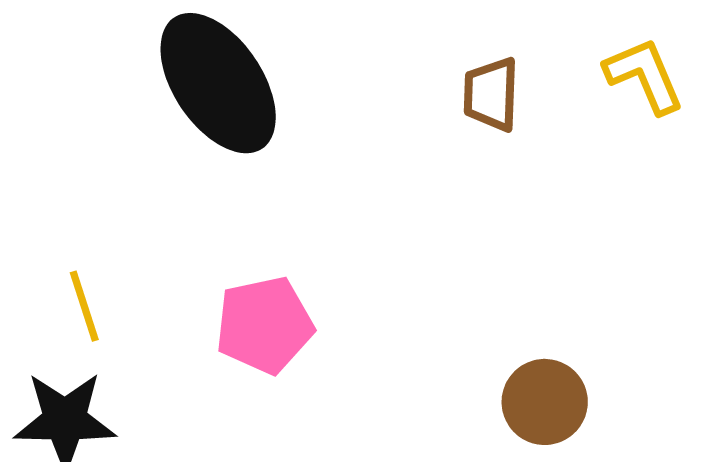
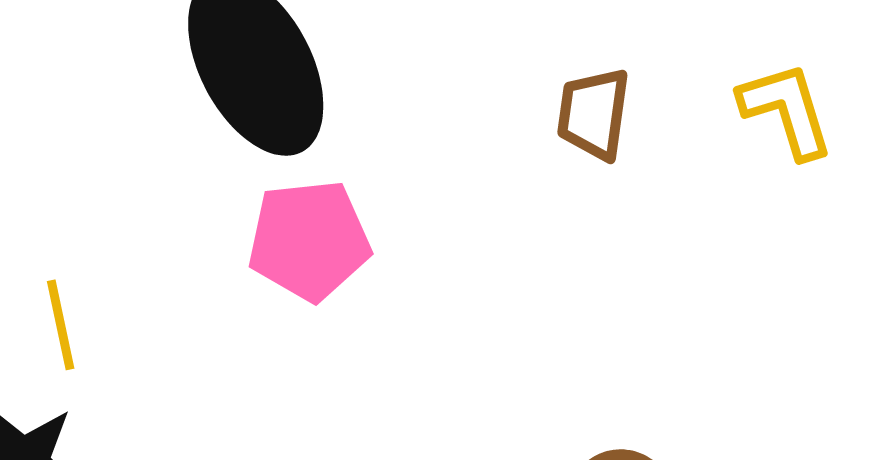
pink pentagon: (264, 325) -> (309, 240), moved

